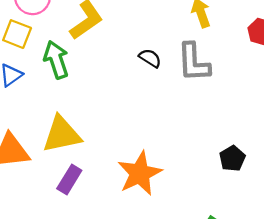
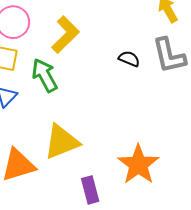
purple rectangle: (69, 180) -> (90, 190), moved, turned -36

